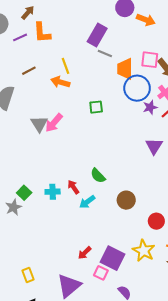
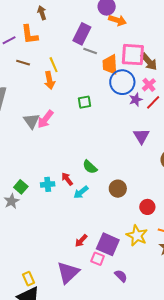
brown arrow: (28, 13) -> (42, 13), moved, turned -56
orange arrow: (146, 20) -> (117, 20), moved
pink square: (150, 60) -> (133, 55), size x1.4
brown line: (29, 71) -> (23, 63), moved, turned 48
orange arrow: (60, 82) -> (49, 80), turned -114
yellow rectangle: (28, 275) -> (29, 279), moved

